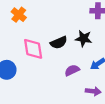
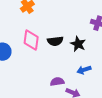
purple semicircle: (72, 70) -> (57, 82), moved

